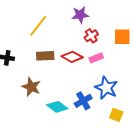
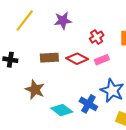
purple star: (80, 15) -> (63, 21), moved
yellow line: (38, 26) -> (25, 21), moved
blue cross: (83, 101) -> (88, 104), turned -30

